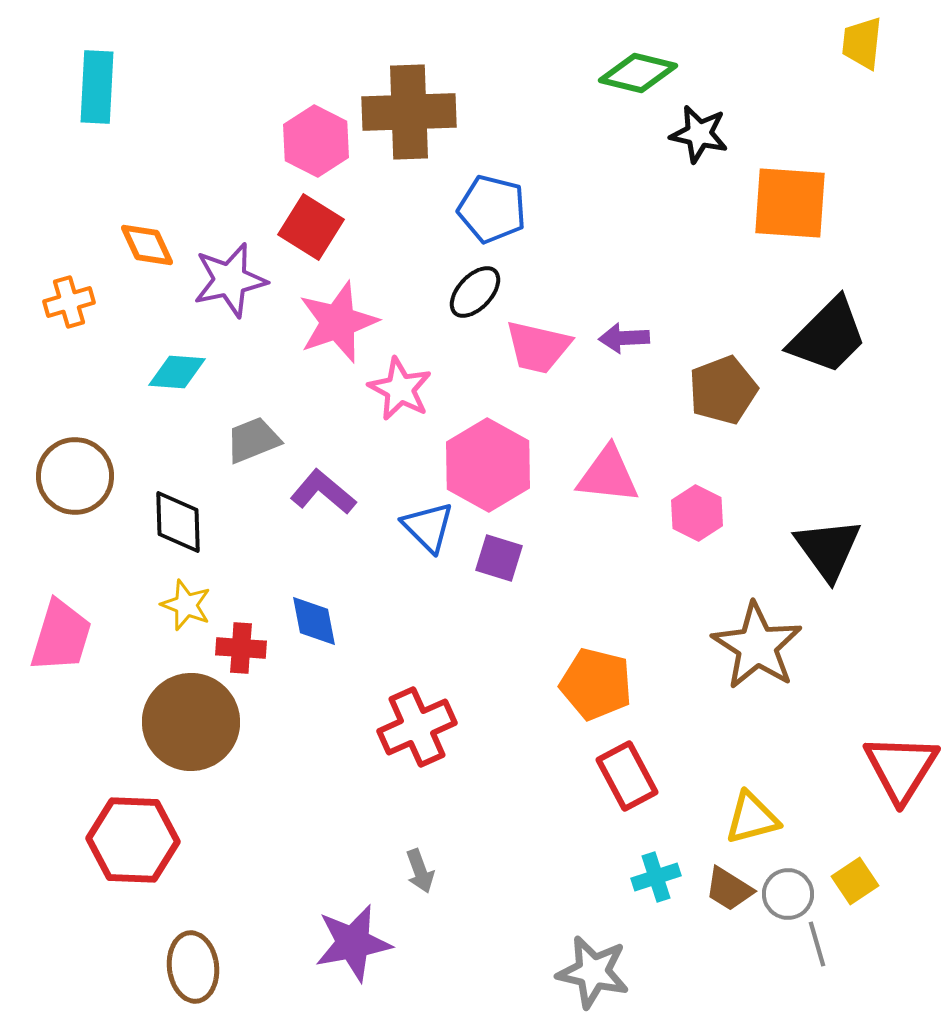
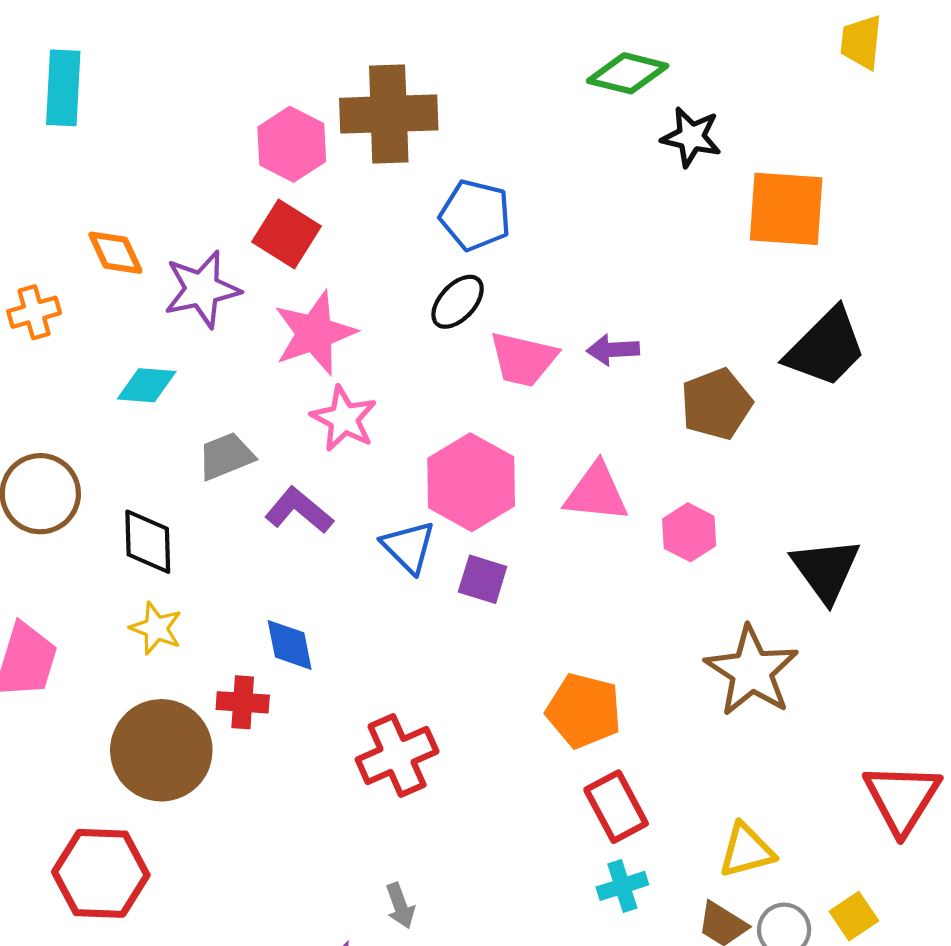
pink star: (400, 389) -> (344, 419), moved
red cross: (241, 648) -> (243, 702), moved
cyan cross: (656, 877) -> (622, 886), moved

